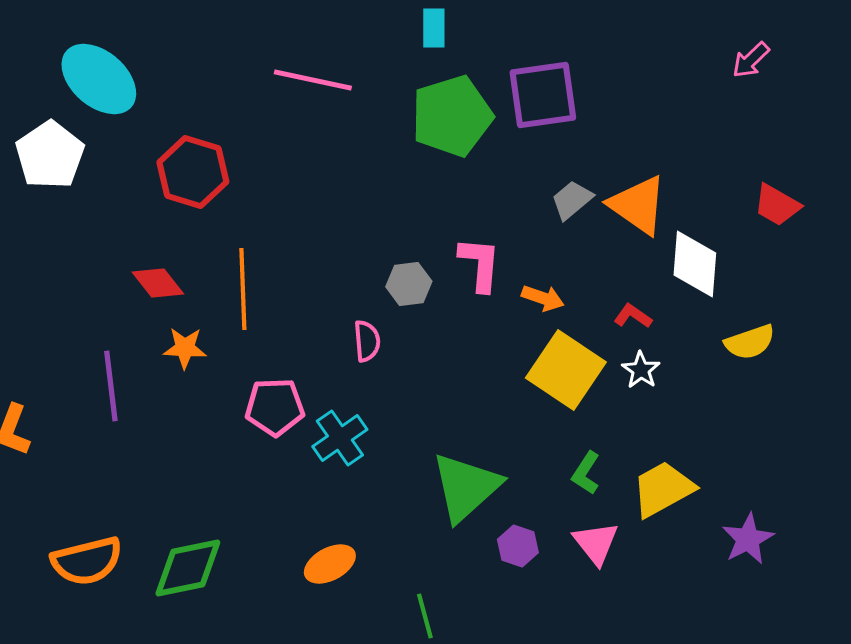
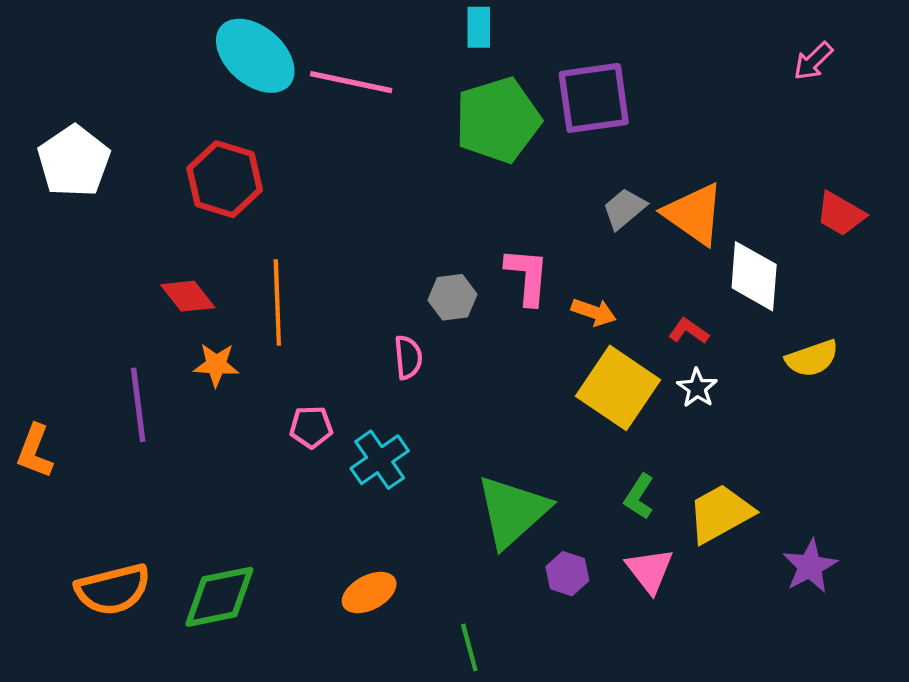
cyan ellipse: (99, 79) -> (255, 56), moved
pink pentagon: (275, 407) -> (311, 427), size x0.7

